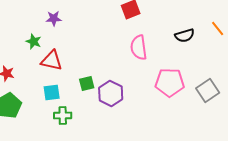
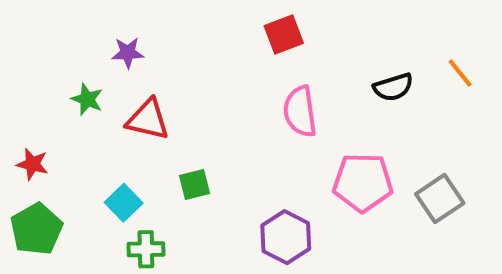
red triangle: (52, 60) -> (148, 120), moved
cyan square: (52, 92) -> (124, 203), turned -36
purple hexagon: (111, 94) -> (286, 237), moved

